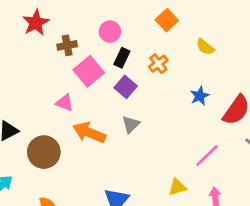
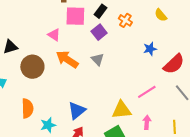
orange cross: (158, 64) -> (125, 20), turned -32
pink square: (89, 71) -> (75, 16), turned 30
gray triangle: (131, 124) -> (98, 59), turned -40
yellow triangle: (177, 187) -> (122, 110), size x1.5

